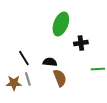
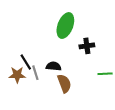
gray line: (28, 79) -> (35, 73), moved
brown star: (14, 83) -> (17, 75), moved

